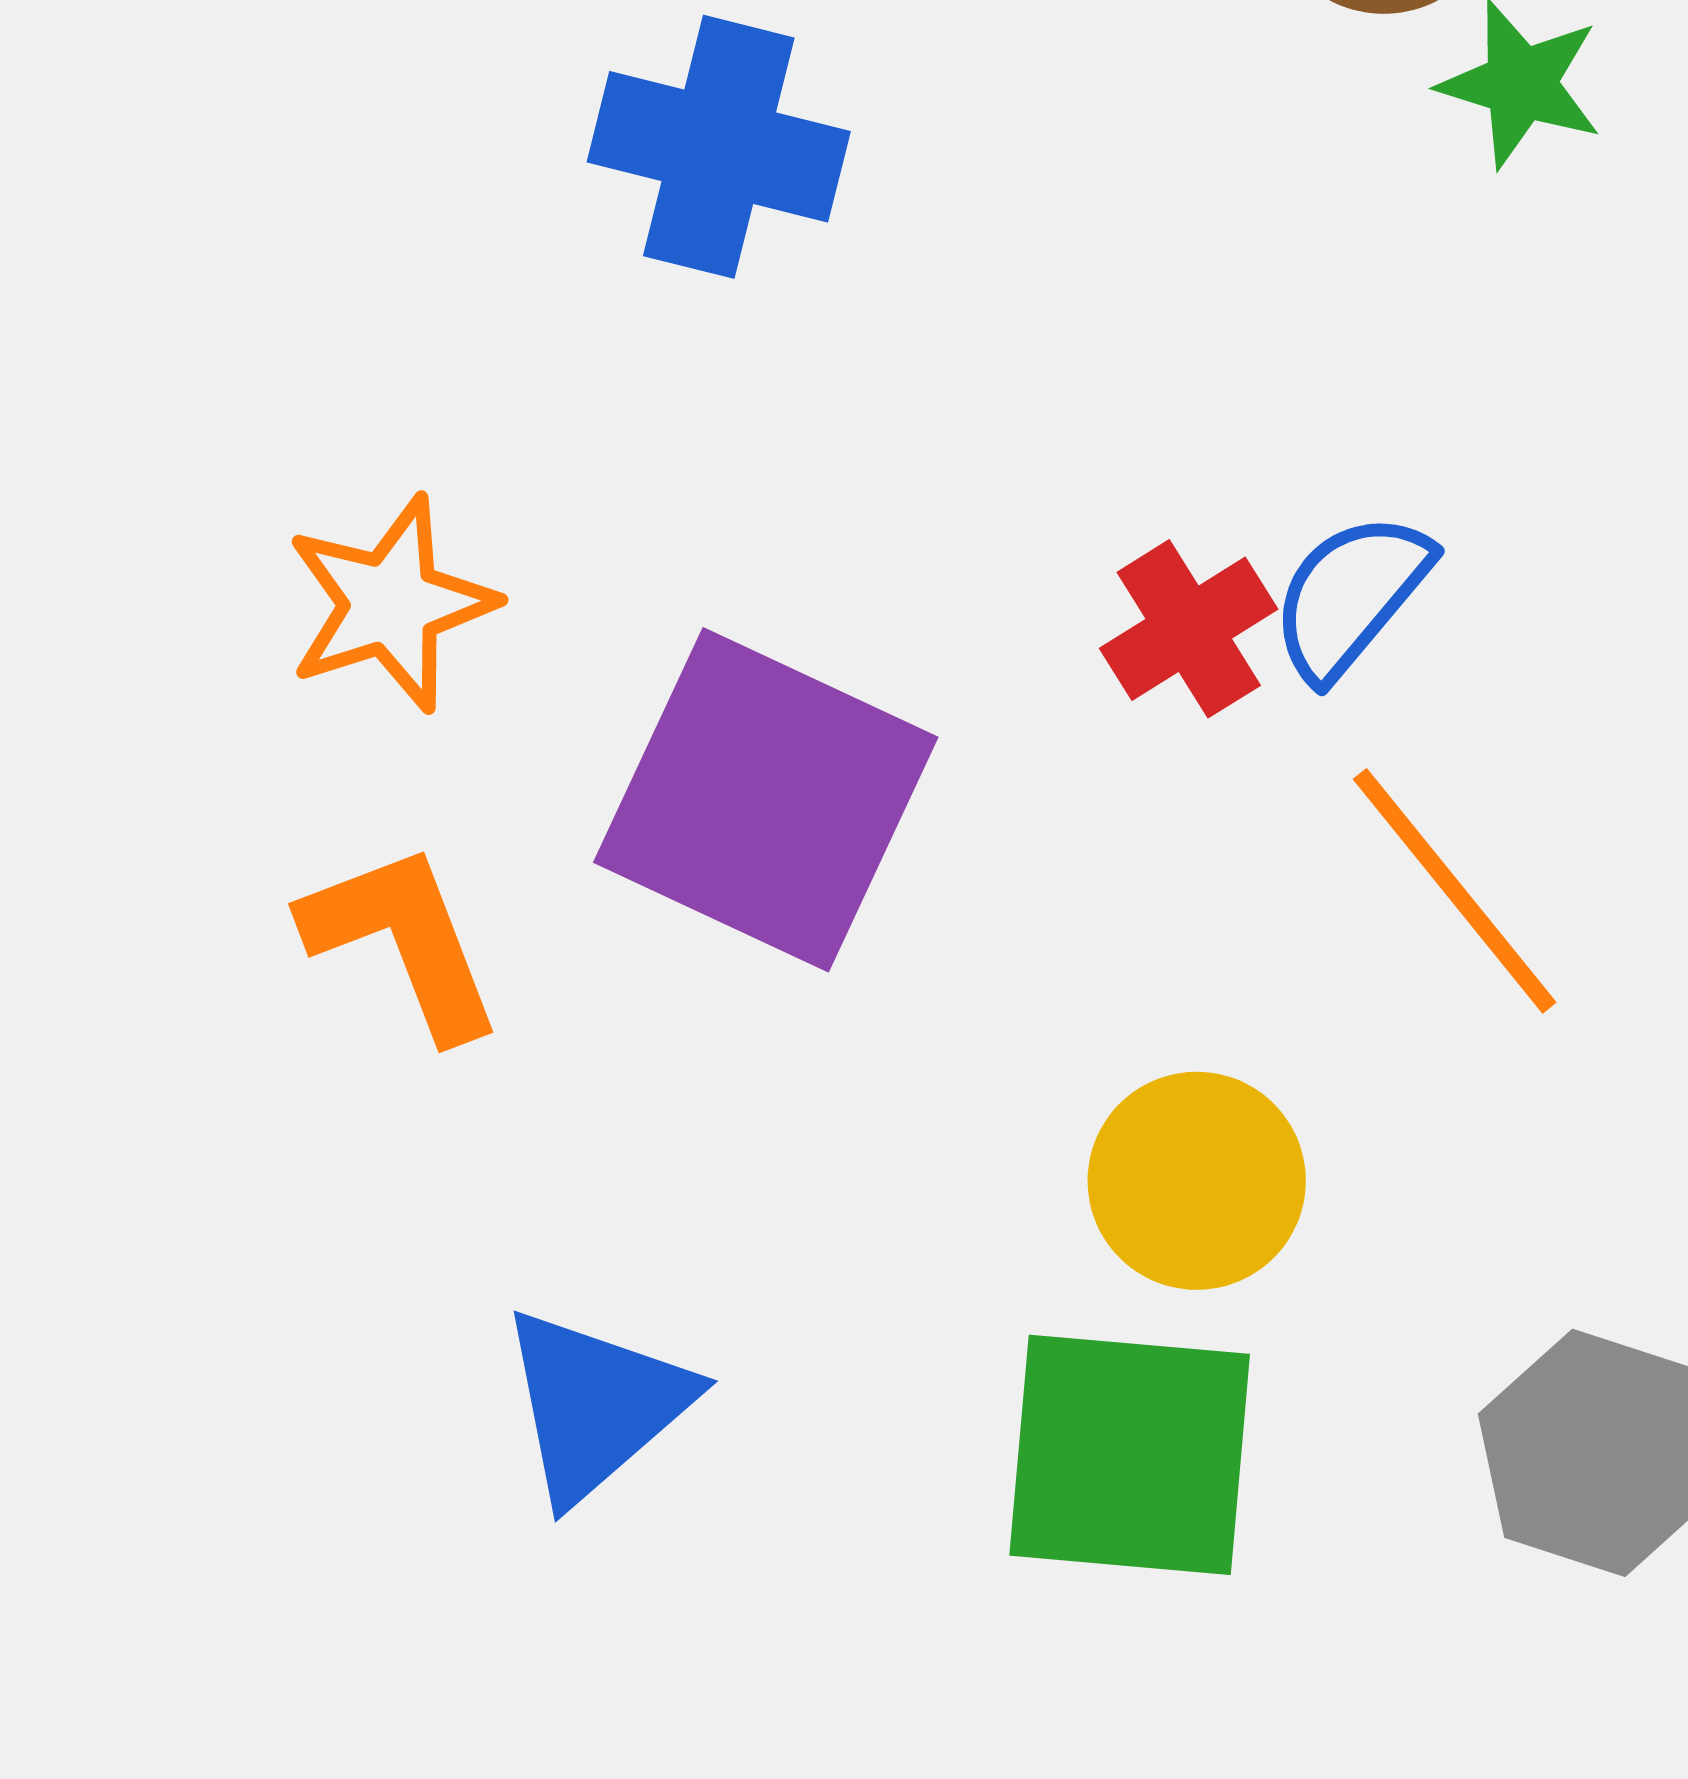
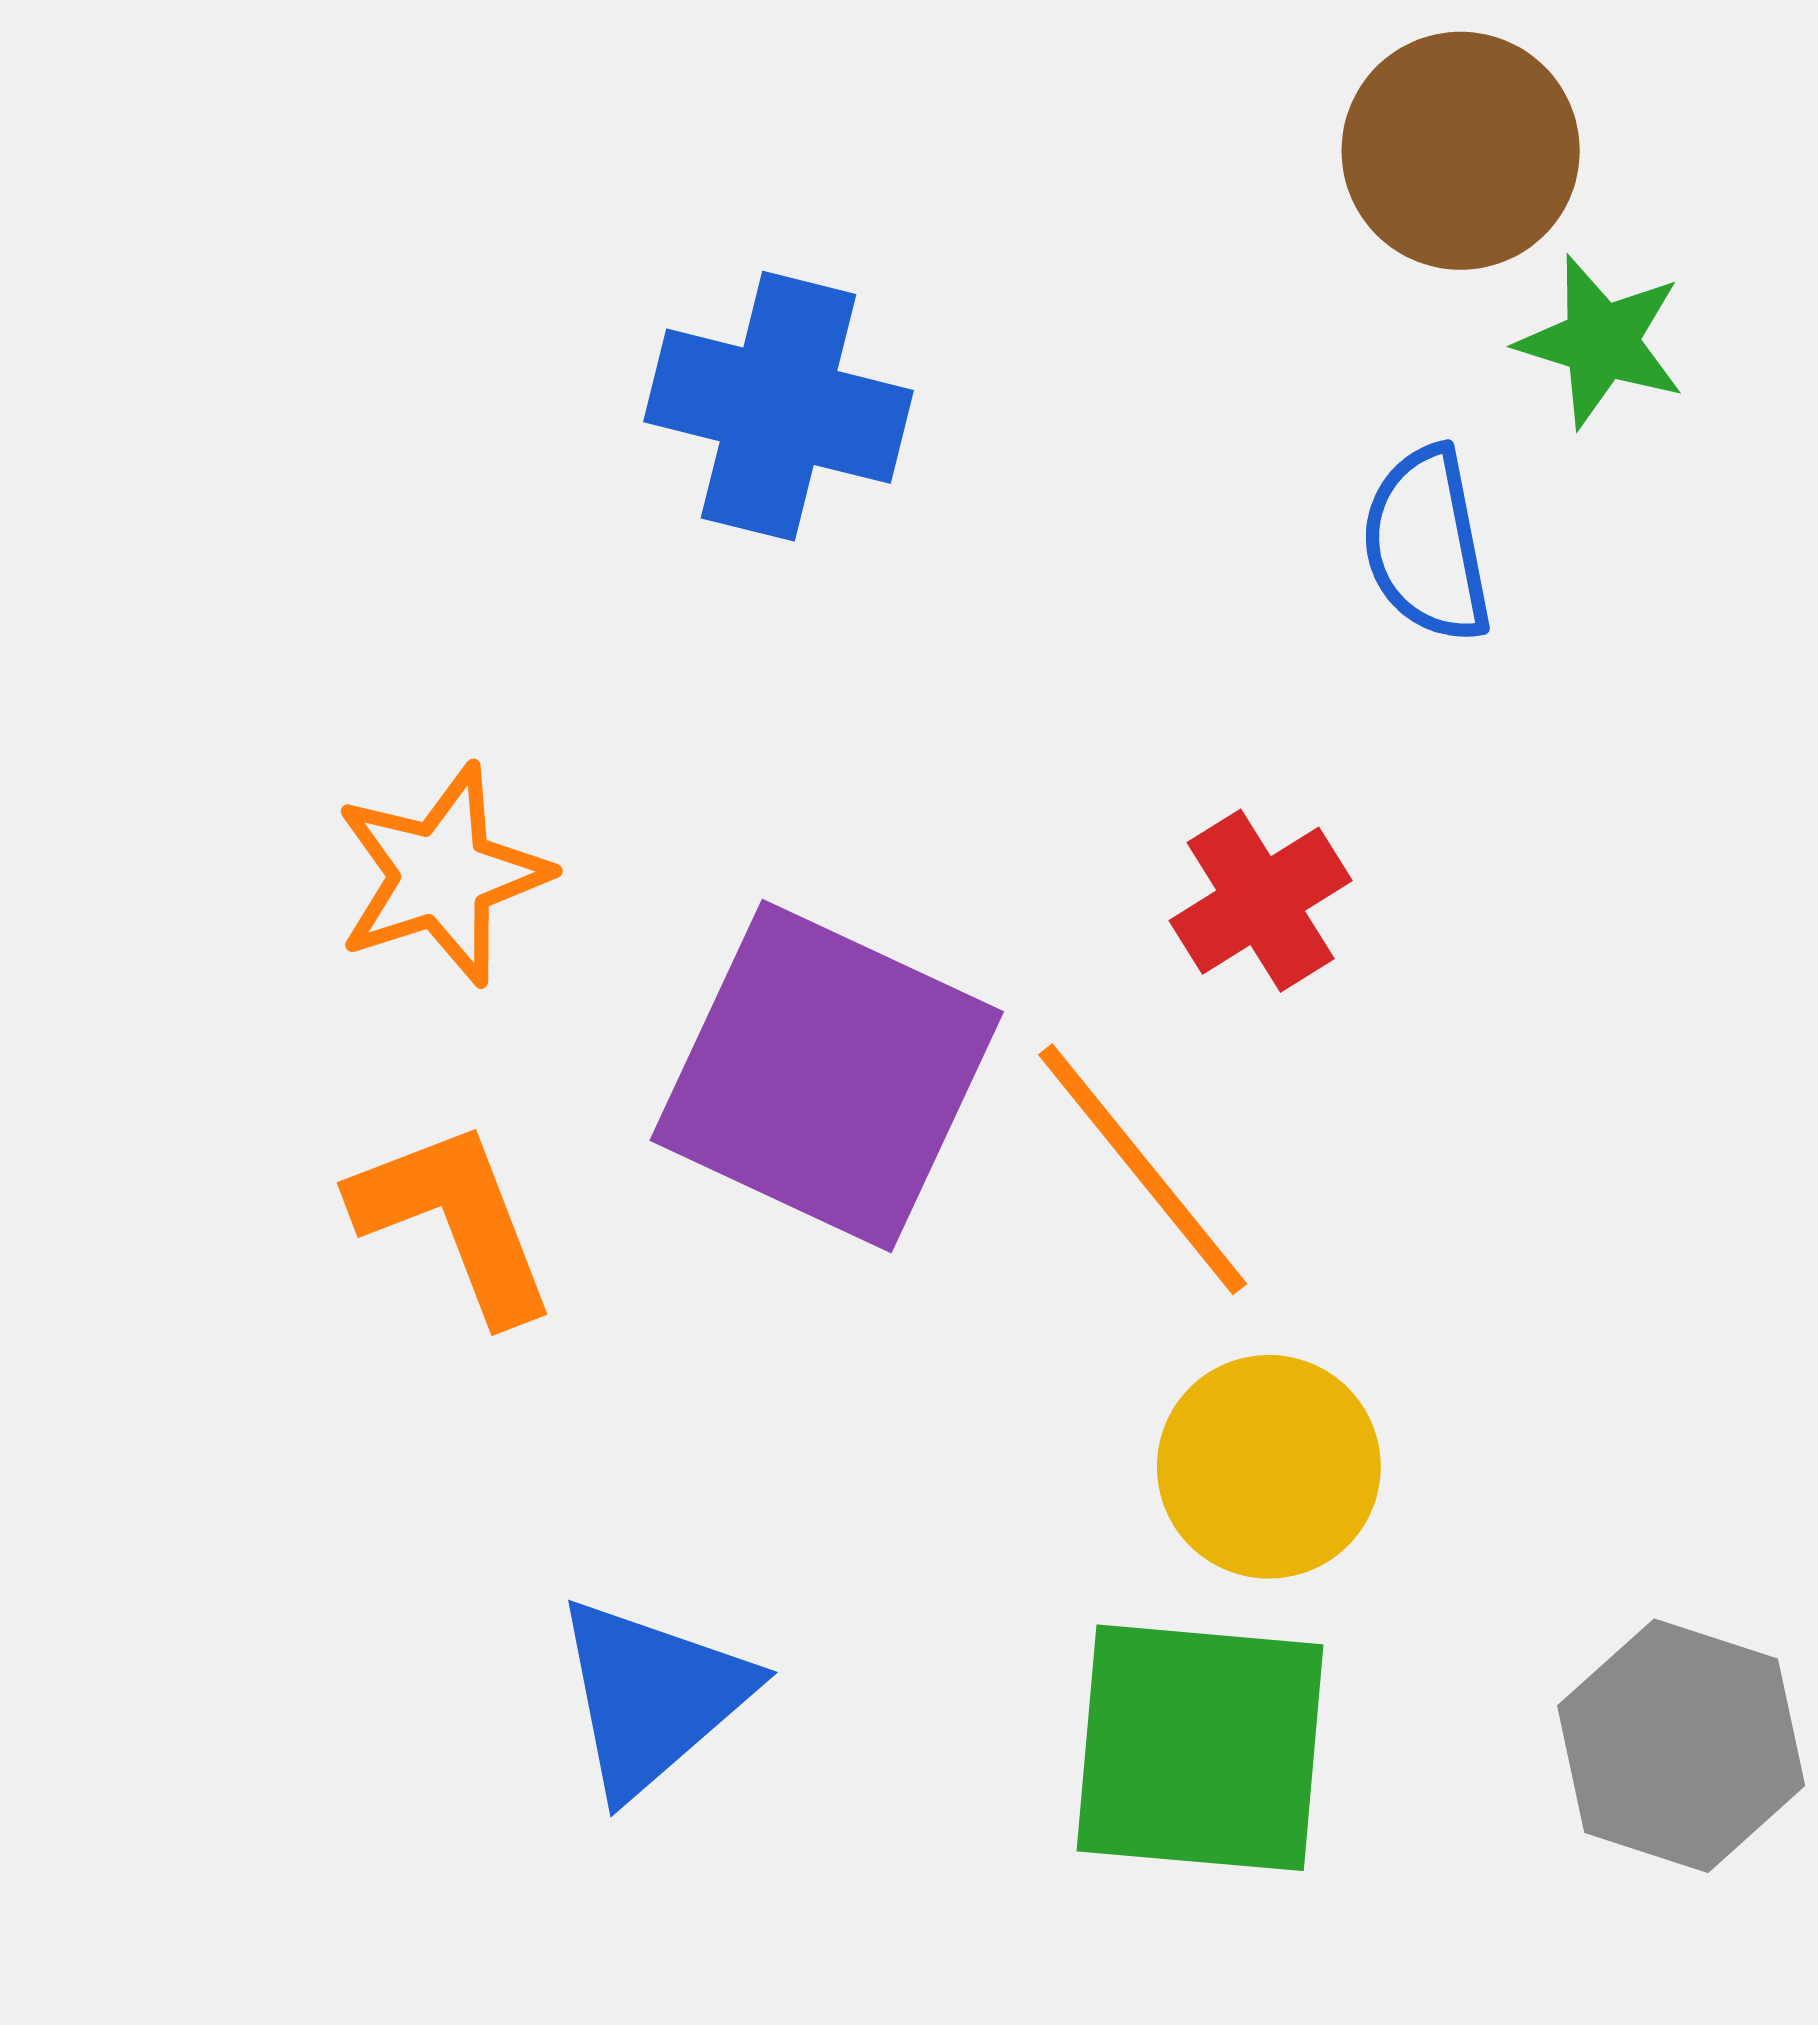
blue semicircle: (1351, 596) -> (1427, 545), moved, turned -51
orange line: (1455, 891) -> (1143, 1169), moved

